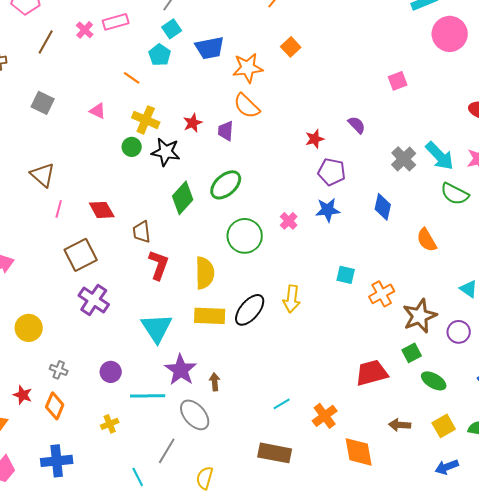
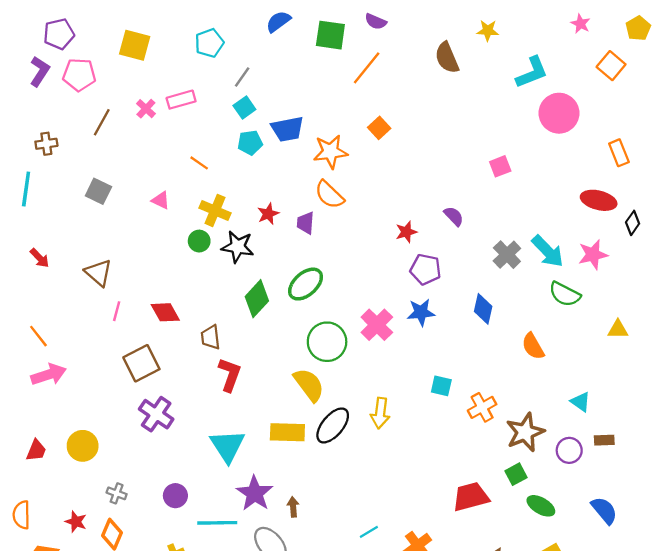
cyan pentagon: (160, 55) -> (250, 143), moved, turned 30
pink cross: (289, 221) -> (377, 325), size x1.6
yellow semicircle: (205, 273) -> (309, 385), moved, turned -36

